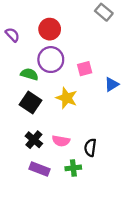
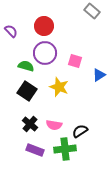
pink square: (85, 69) -> (75, 61), turned 32
black semicircle: (90, 148) -> (80, 131), turned 49
green cross: (73, 168) -> (65, 149), size x1.5

